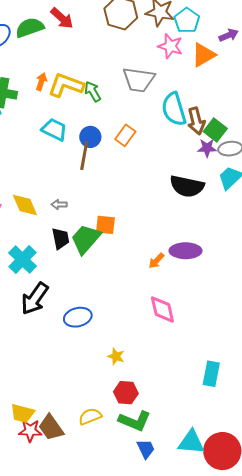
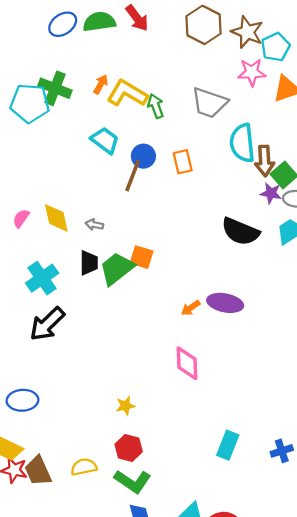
pink star: (170, 46) -> (252, 72), turned -30
orange rectangle: (125, 135) -> (183, 162), turned -60
blue ellipse: (78, 317) -> (22, 400), moved
yellow star: (116, 356) -> (125, 406), turned 30

